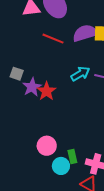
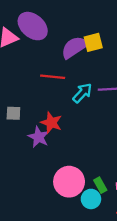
red line: (53, 39) -> (53, 77), moved
purple star: (32, 87) -> (39, 137), moved
pink circle: (47, 146) -> (69, 182), size x1.4

